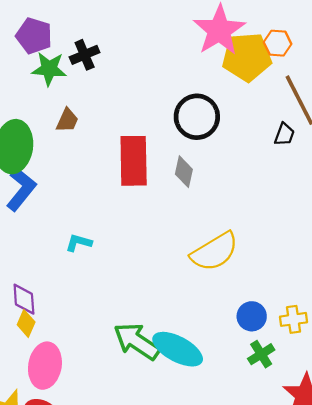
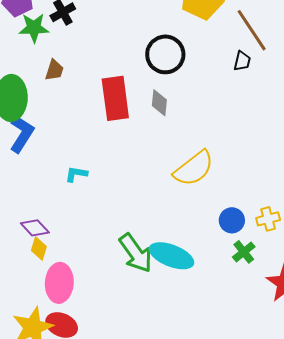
purple diamond: (24, 299) -> (35, 228), turned -32
green arrow: (137, 341) -> (136, 253), turned -153

